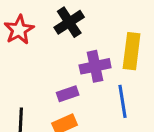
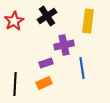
yellow rectangle: (132, 51) -> (88, 21), moved

